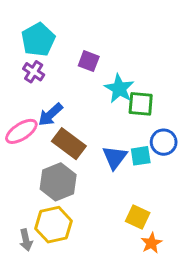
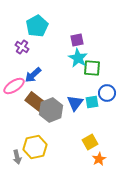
cyan pentagon: (38, 40) -> (37, 26), moved
purple square: (89, 61) -> (77, 40), moved, turned -32
brown rectangle: (69, 144) -> (36, 102), moved
gray hexagon: (58, 182) -> (51, 110), moved
yellow square: (138, 217) -> (90, 142), turned 35

